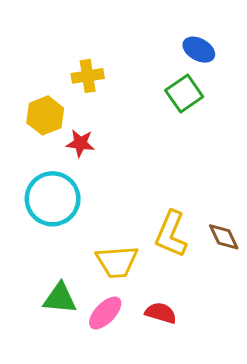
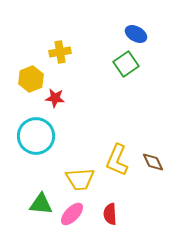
red semicircle: (161, 313) -> (110, 214), turned -110

